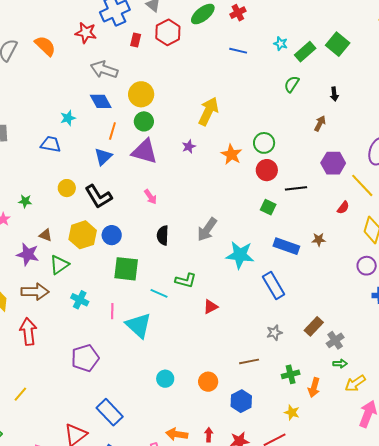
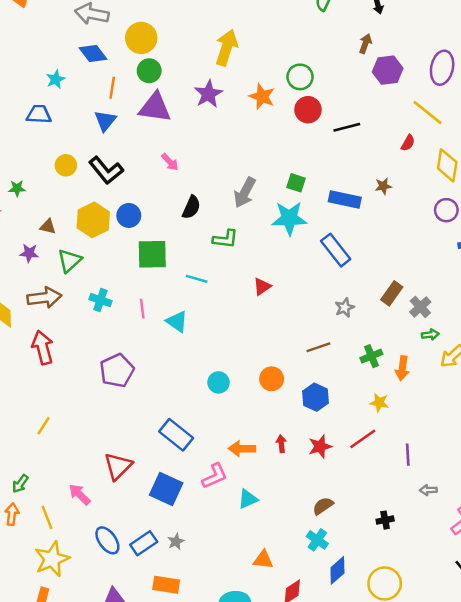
purple star: (189, 147) -> (208, 94), size x1.6
purple hexagon: (333, 163) -> (388, 70), moved
green square: (268, 207) -> (296, 183), moved
black semicircle: (163, 235) -> (191, 207), turned -150
purple star: (28, 254) -> (29, 253), size x0.7
green L-shape: (186, 281) -> (225, 239), moved
cyan triangle: (139, 325) -> (177, 322), size x0.7
blue rectangle: (110, 412) -> (176, 435), moved

